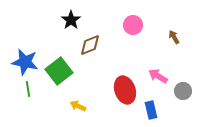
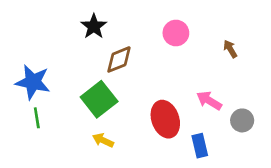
green square: (59, 71) -> (99, 99), moved

